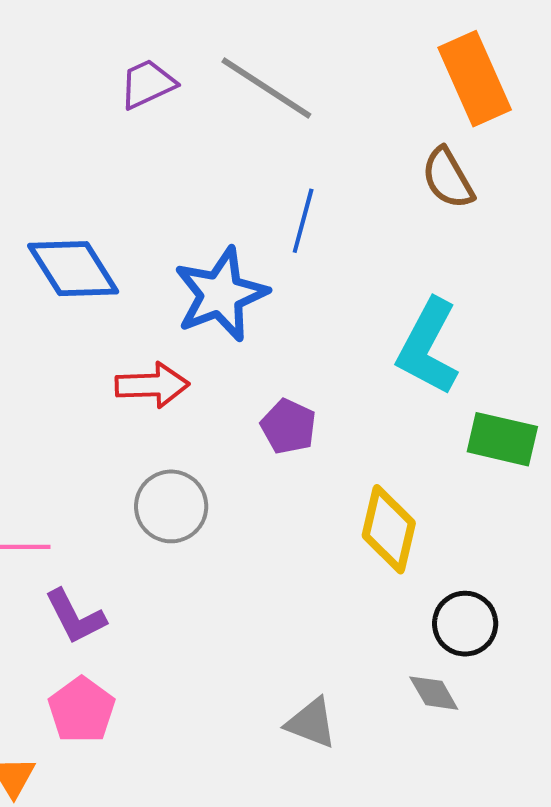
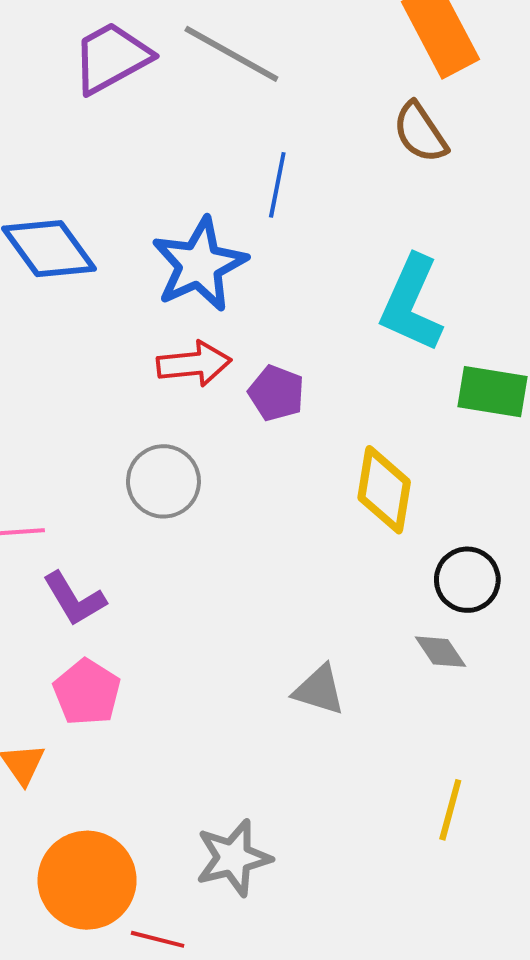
purple trapezoid: (147, 84) -> (111, 58), size x1.4
red arrow: (152, 385) -> (194, 364), moved

